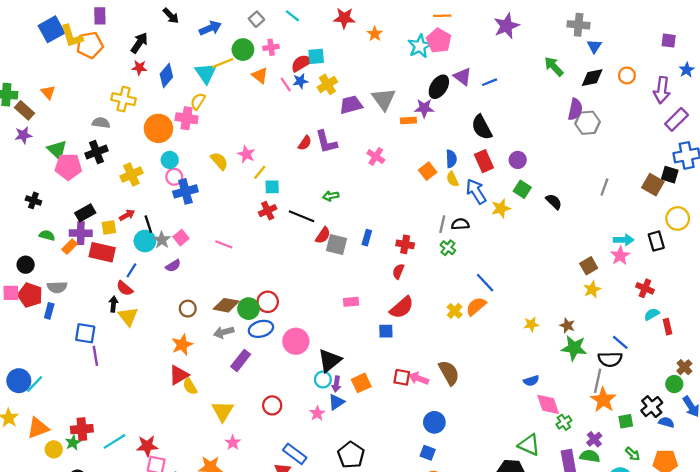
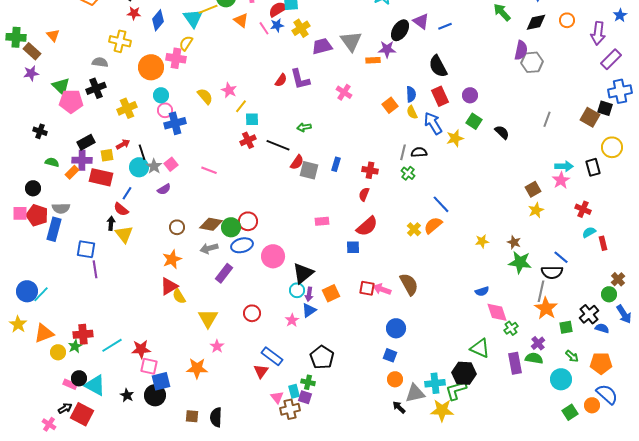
blue rectangle: (49, 311) -> (54, 229), size x1.6

